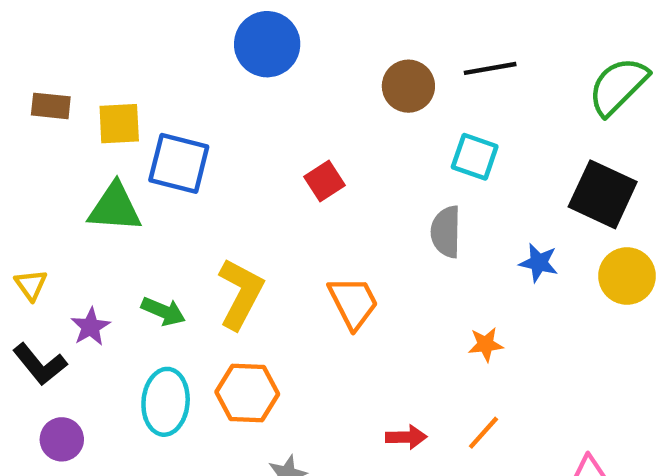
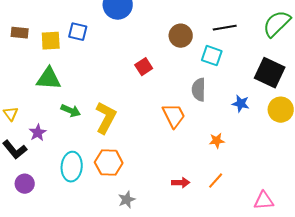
black line: (490, 68) -> (225, 28), moved
brown circle: (408, 86) -> (181, 36), moved
blue square: (179, 163) -> (78, 32), moved, size x0.7
orange trapezoid: (353, 302) -> (174, 116), moved
green arrow: (163, 311) -> (71, 111), moved

